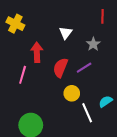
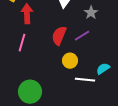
red arrow: (37, 52) -> (27, 14), moved
white line: (87, 113) -> (85, 80), turned -60

